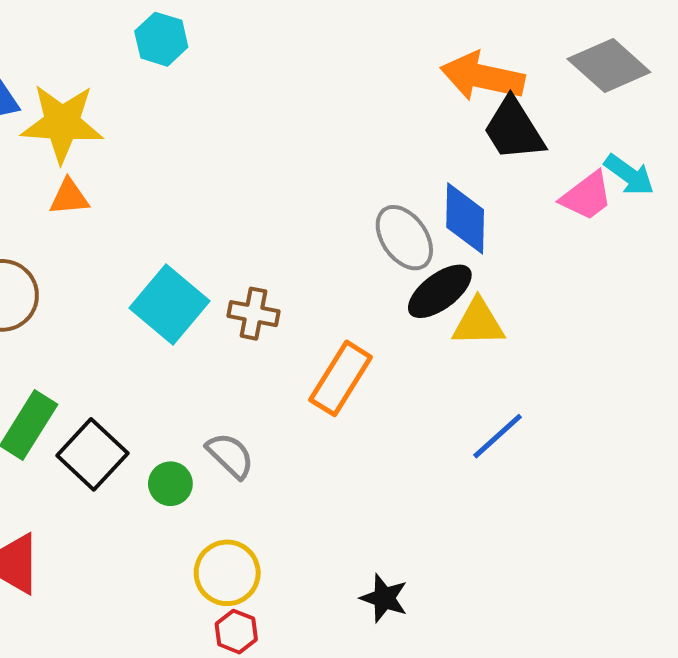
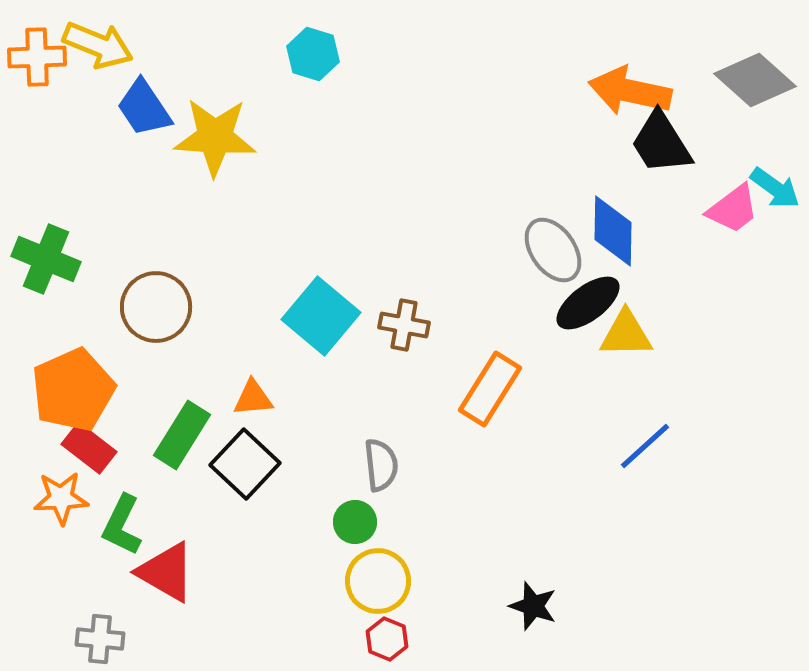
orange triangle: (69, 197) -> (253, 398), moved
gray semicircle: (230, 455) -> (381, 465), turned 40
green circle: (170, 484) -> (355, 522), moved

